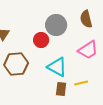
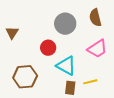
red circle: (41, 40) -> (48, 48), moved
brown hexagon: (16, 64) -> (25, 77), moved

